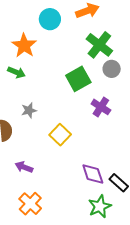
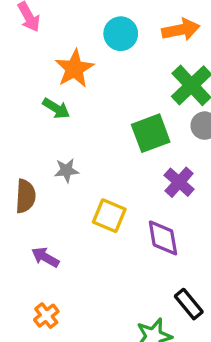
yellow square: (60, 135) -> (109, 216), turned -30
purple diamond: (93, 174) -> (163, 238), moved
orange cross: (30, 204) -> (46, 316), size x0.7

